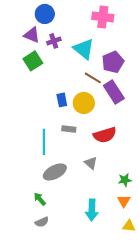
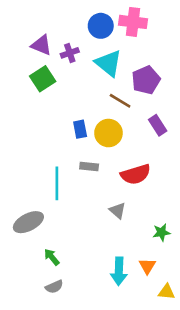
blue circle: (45, 14) -> (101, 26), moved
purple rectangle: (114, 92) -> (158, 125), moved, size x0.7
gray ellipse: (55, 172) -> (28, 222), moved
orange triangle: (124, 201) -> (147, 266), moved

